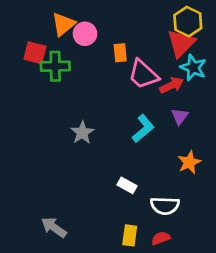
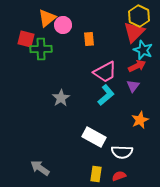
pink trapezoid: (143, 74) -> (105, 72), moved, turned -70
red arrow: (172, 85) -> (137, 66), moved
white rectangle: (127, 185) -> (94, 137), size x1.6

